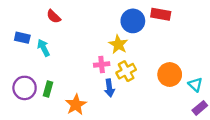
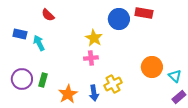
yellow star: (118, 44) -> (94, 38), moved
yellow cross: (126, 71) -> (113, 84), moved
blue arrow: (109, 88) -> (94, 93), moved

